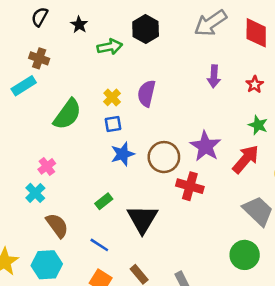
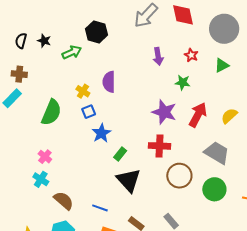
black semicircle: (40, 17) -> (21, 41), moved
green star: (258, 125) -> (183, 82), moved
brown circle: (164, 157) -> (179, 176), moved
green rectangle: (104, 201) -> (120, 154), moved

